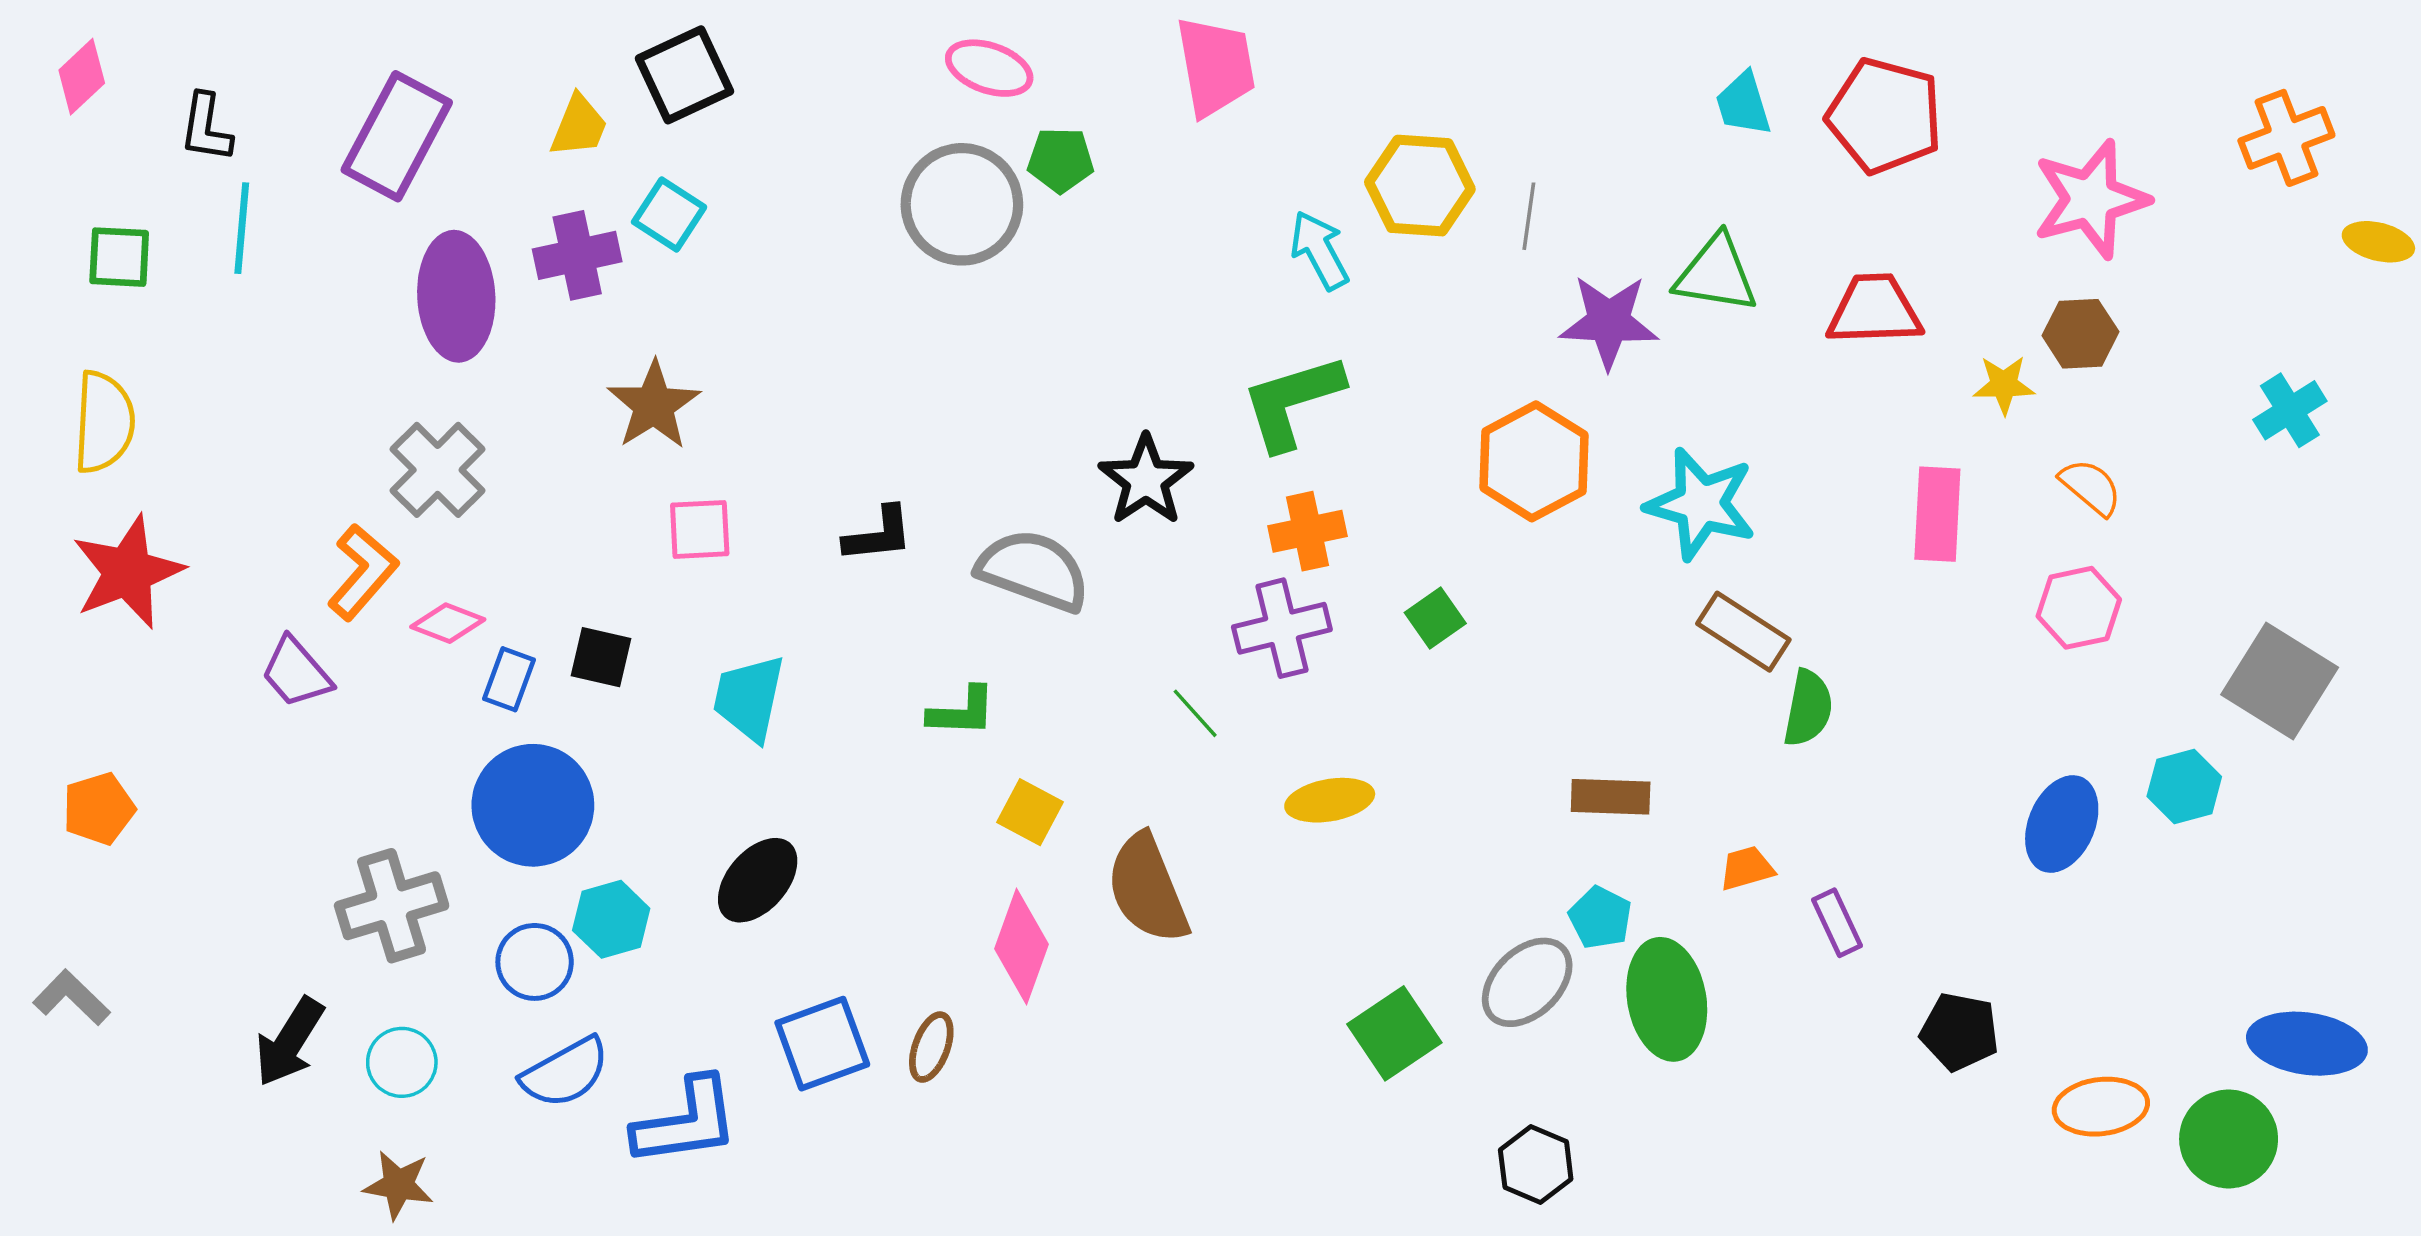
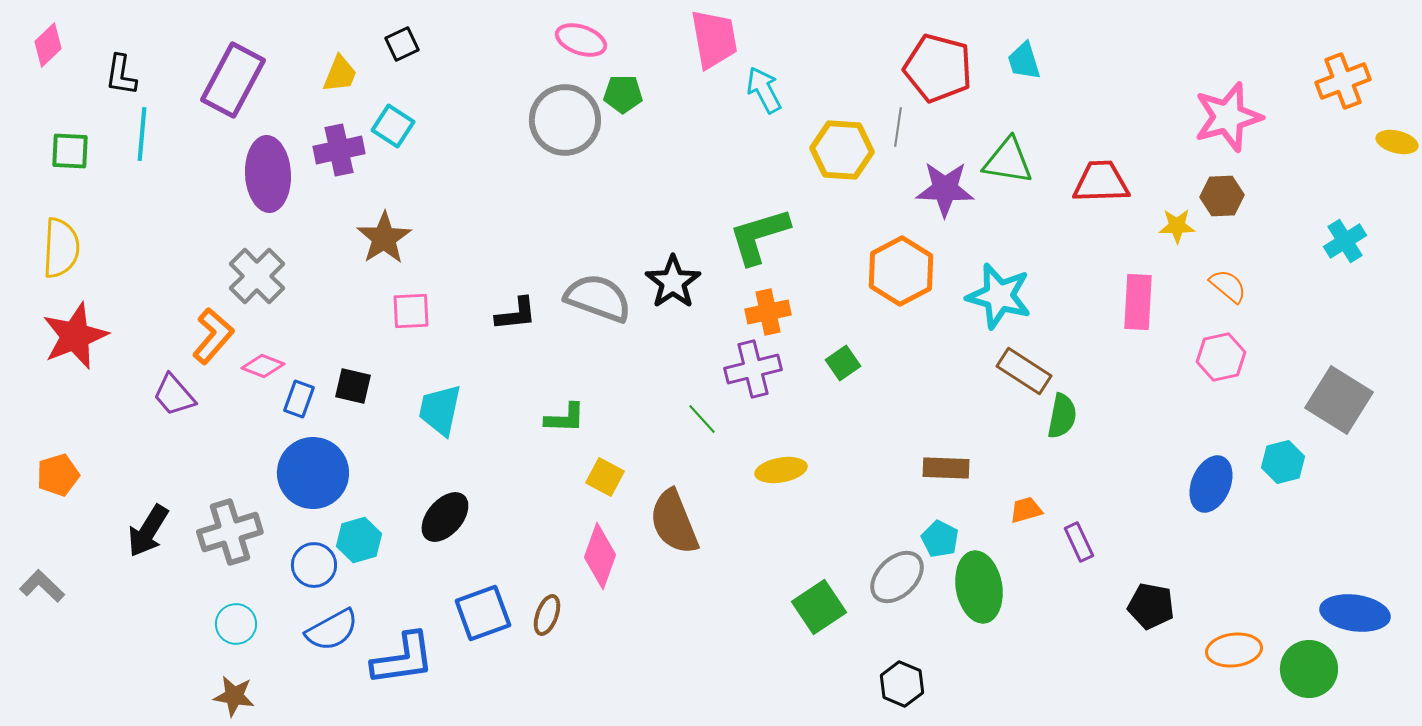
black square: (684, 75) -> (402, 44), size x0.6
red pentagon: (1885, 116) -> (938, 68), moved
yellow hexagon: (1420, 186) -> (842, 150), moved
cyan arrow: (1319, 250) -> (764, 90), moved
gray semicircle: (1033, 570) -> (598, 298), moved
black arrow: (289, 1042) -> (148, 531), moved

